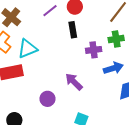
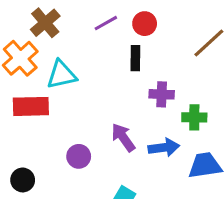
green cross: (116, 39) -> (194, 117), moved
blue arrow: (113, 68) -> (164, 147), moved

